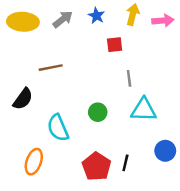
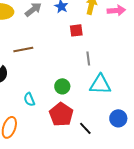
cyan semicircle: (58, 128) -> (29, 99), size x0.6
black line: (125, 163) -> (85, 128), turned -56
red pentagon: (97, 166) -> (61, 114), moved

